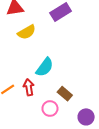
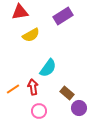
pink circle: (50, 108) -> (39, 111), moved
purple circle: (86, 117) -> (79, 108), moved

